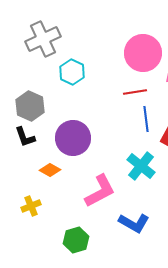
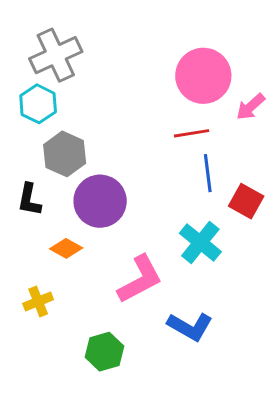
cyan hexagon: (72, 72) -> (38, 104), moved
gray hexagon: (30, 106) -> (65, 154), moved
black L-shape: (25, 137) -> (29, 200), turned 30

